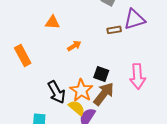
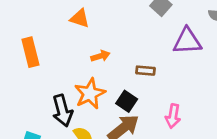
brown rectangle: (114, 30) -> (146, 71), moved
pink arrow: (138, 76) -> (173, 116), size x0.7
orange star: (81, 90) -> (90, 94), moved

